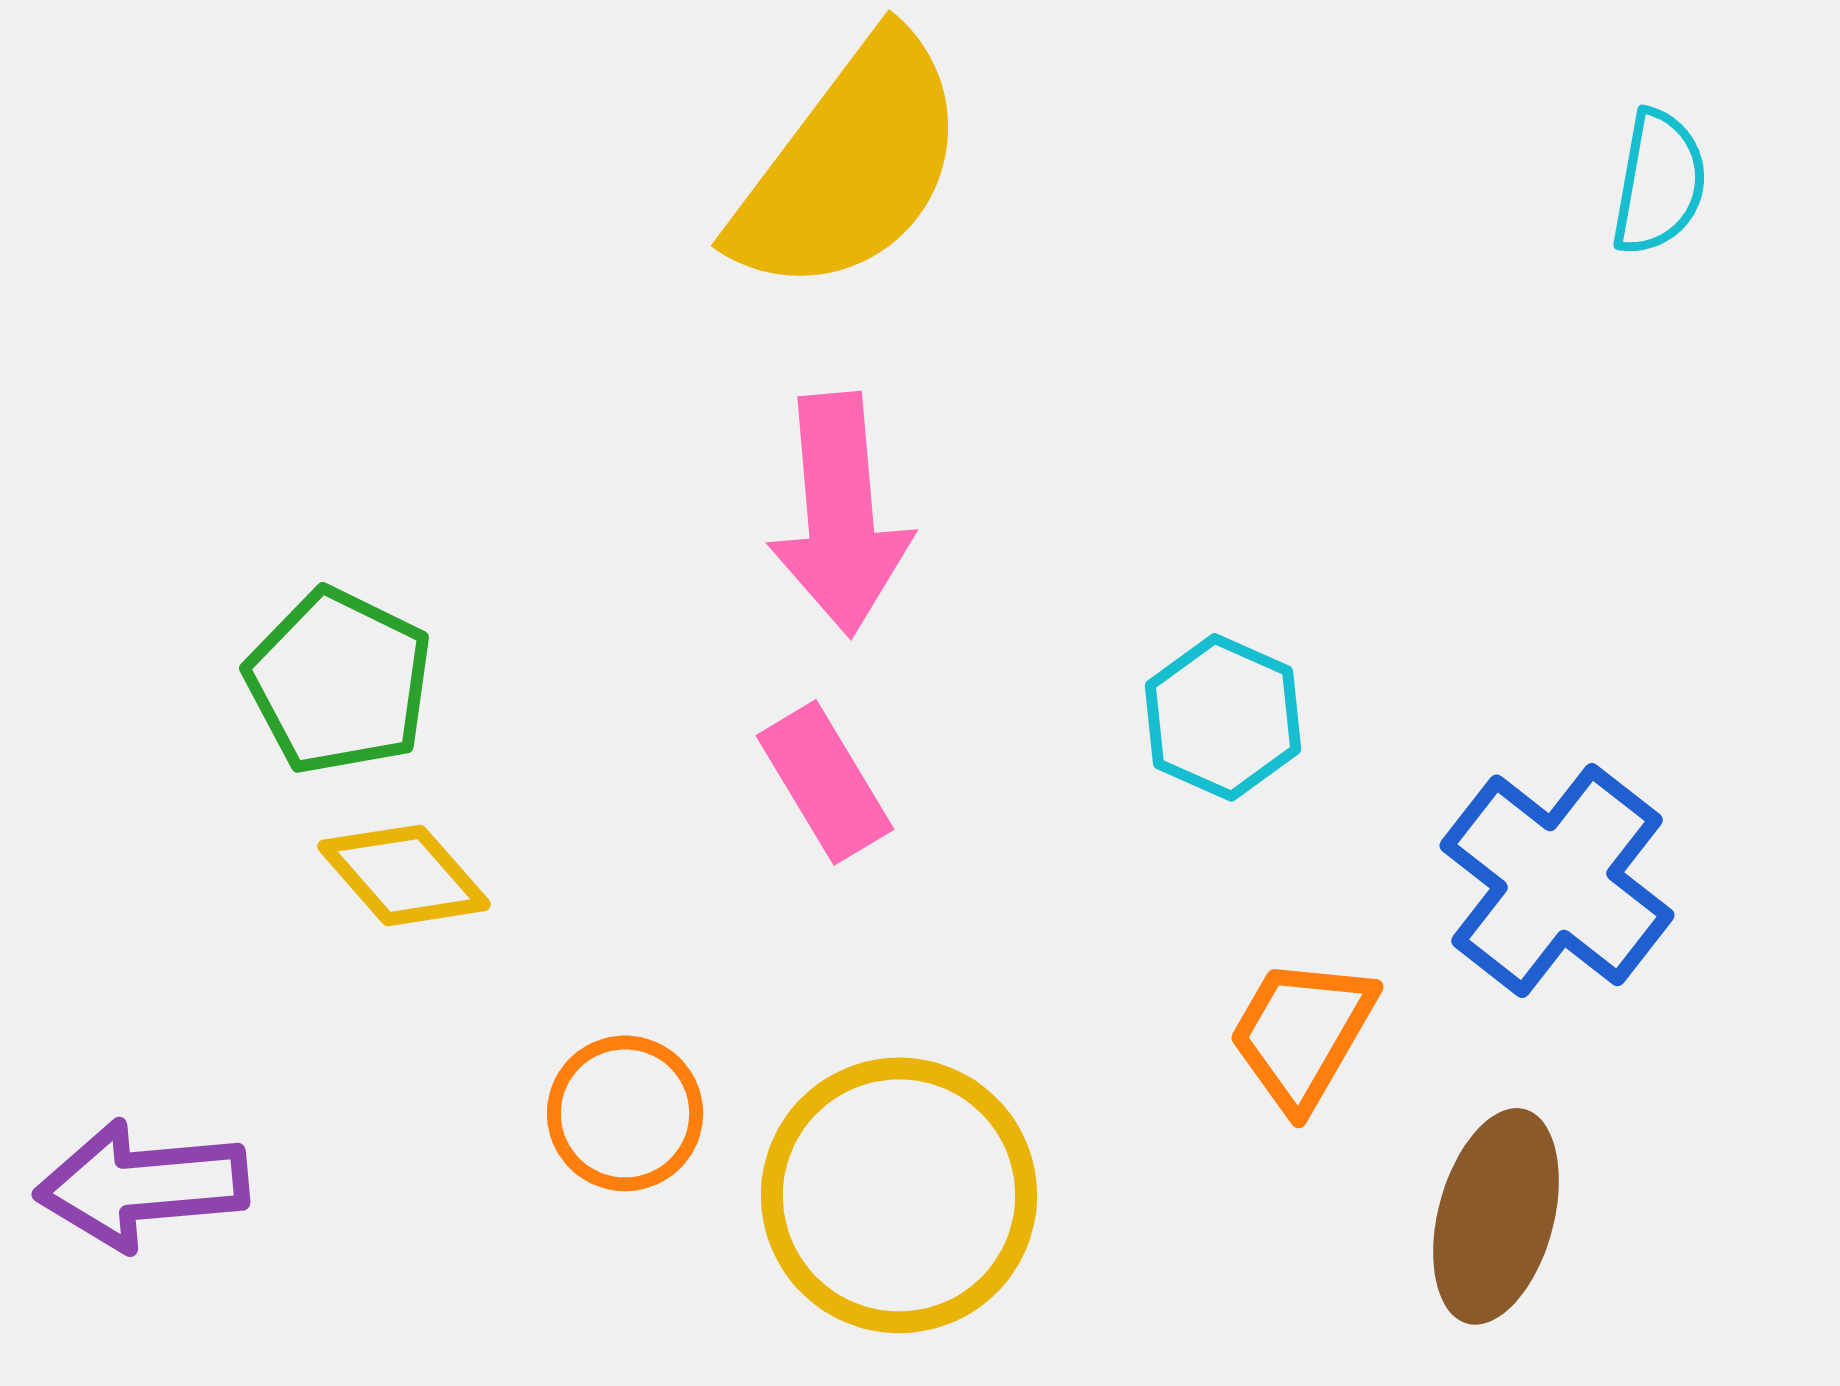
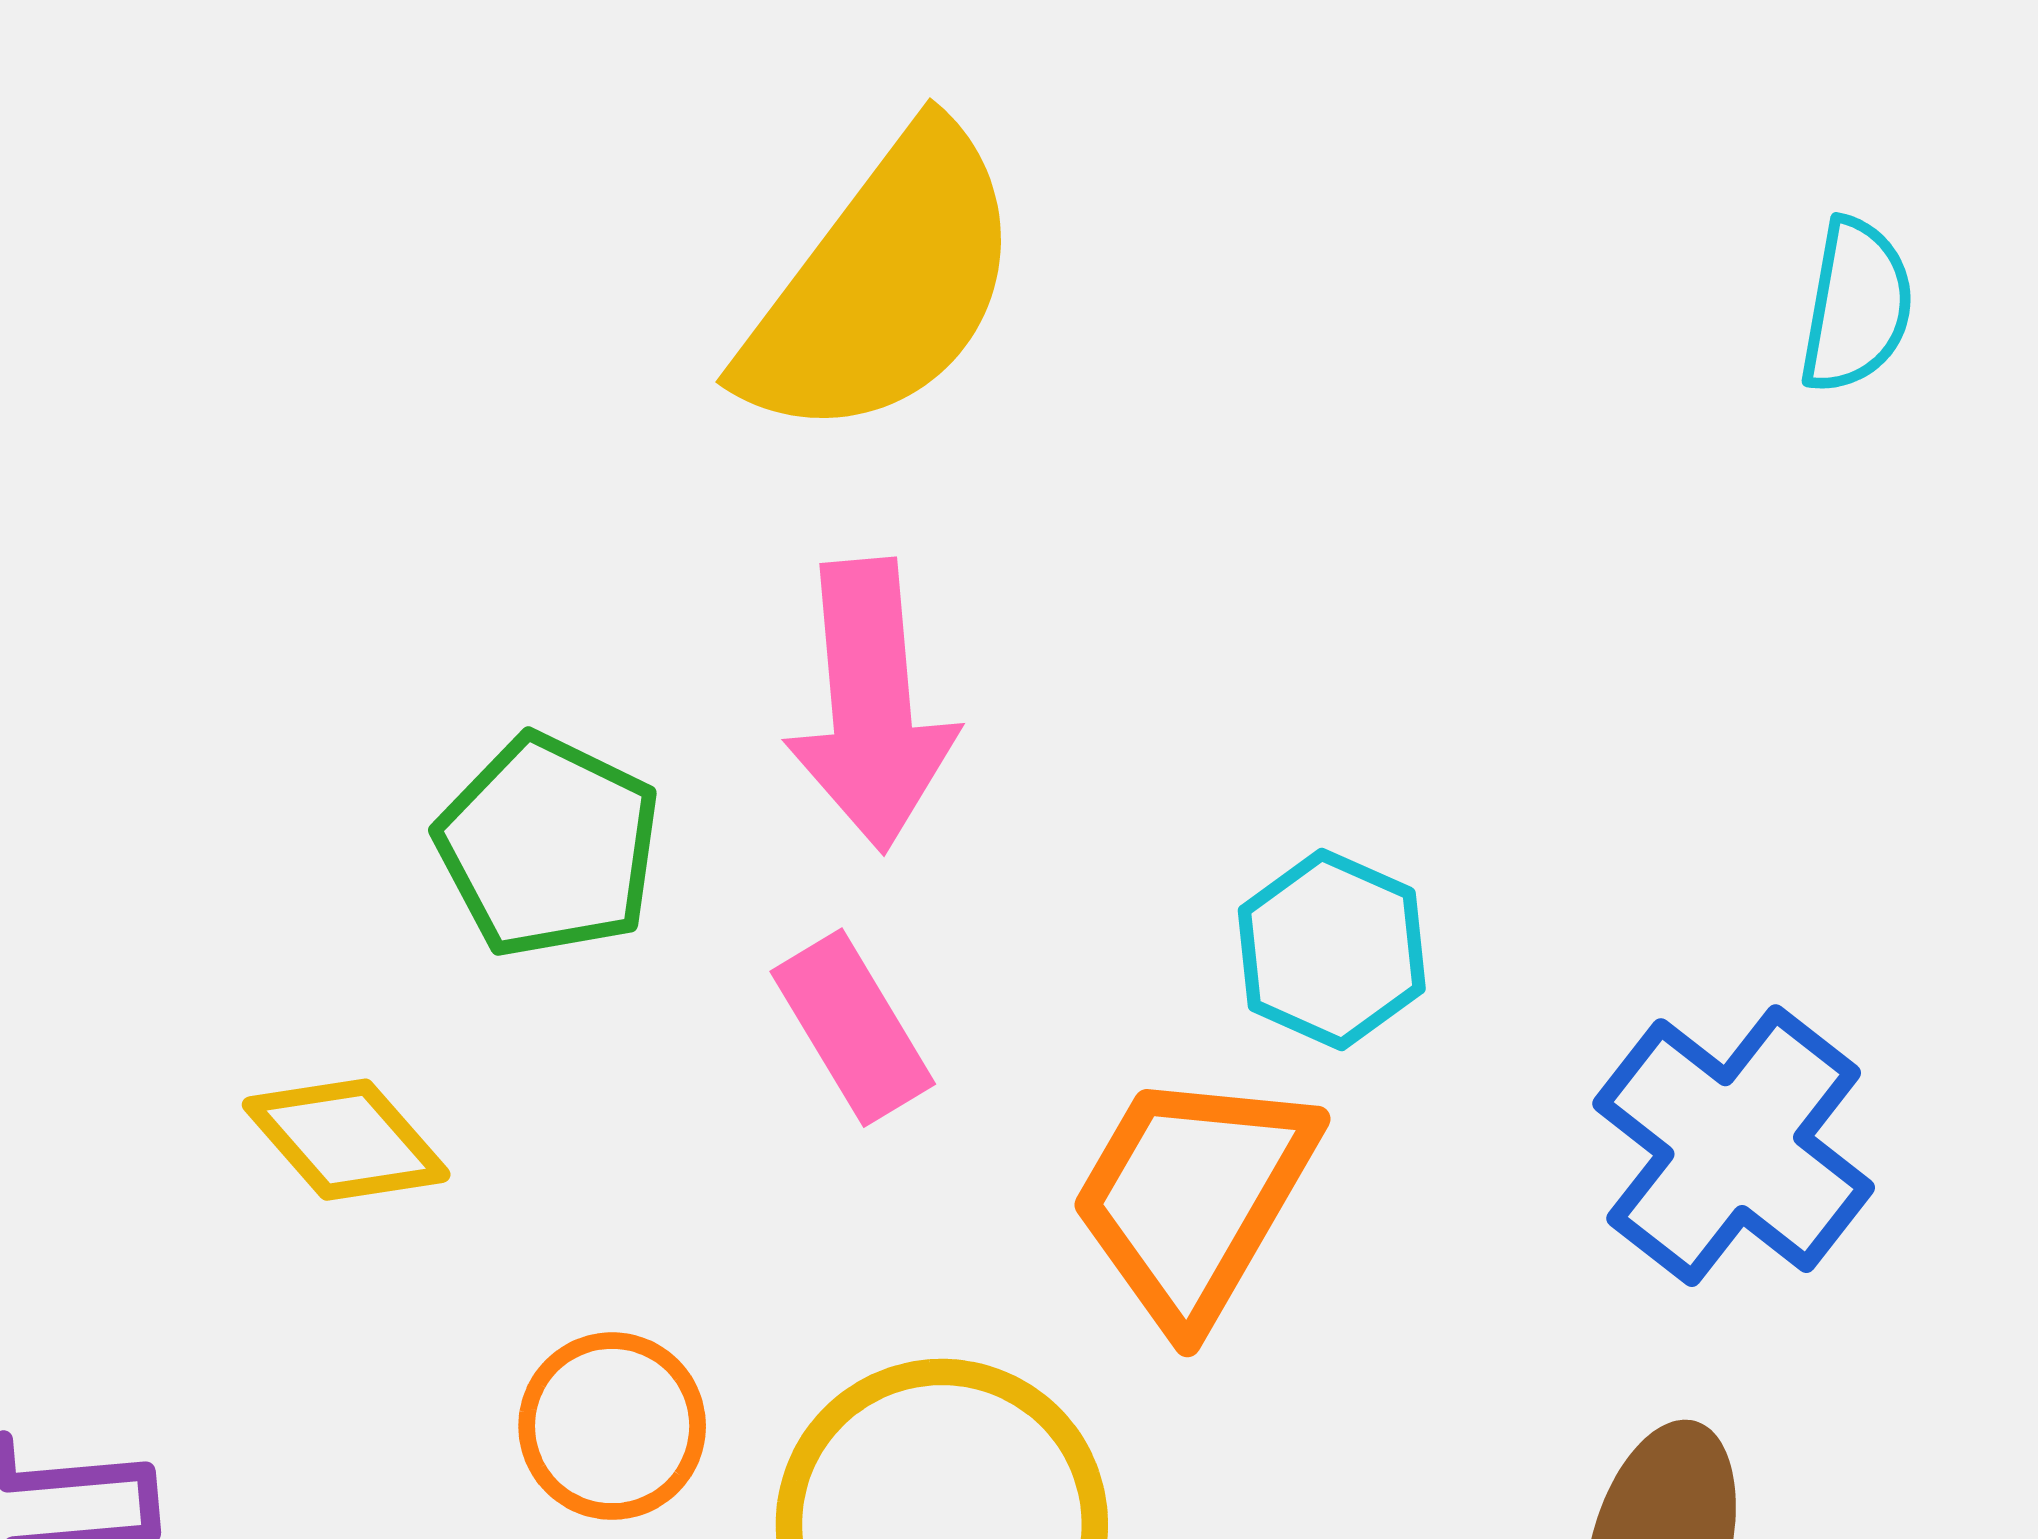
green pentagon: (339, 681) -> (548, 846), moved
orange trapezoid: (1302, 1033) -> (1193, 1197), moved, size x1.4

